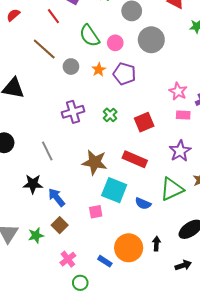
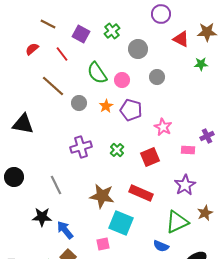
red semicircle: (13, 15) -> (32, 49), moved
gray circle: (151, 40) -> (157, 77), size x0.6
pink star: (178, 91) -> (163, 127), moved
blue semicircle: (143, 204) -> (161, 246), moved

